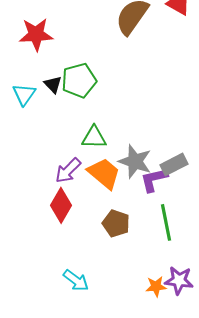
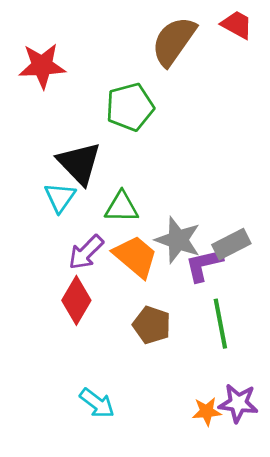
green pentagon: (79, 80) -> (130, 107), moved
black triangle: (53, 84) -> (79, 163), moved, size x1.8
cyan triangle: (24, 94) -> (60, 197), moved

